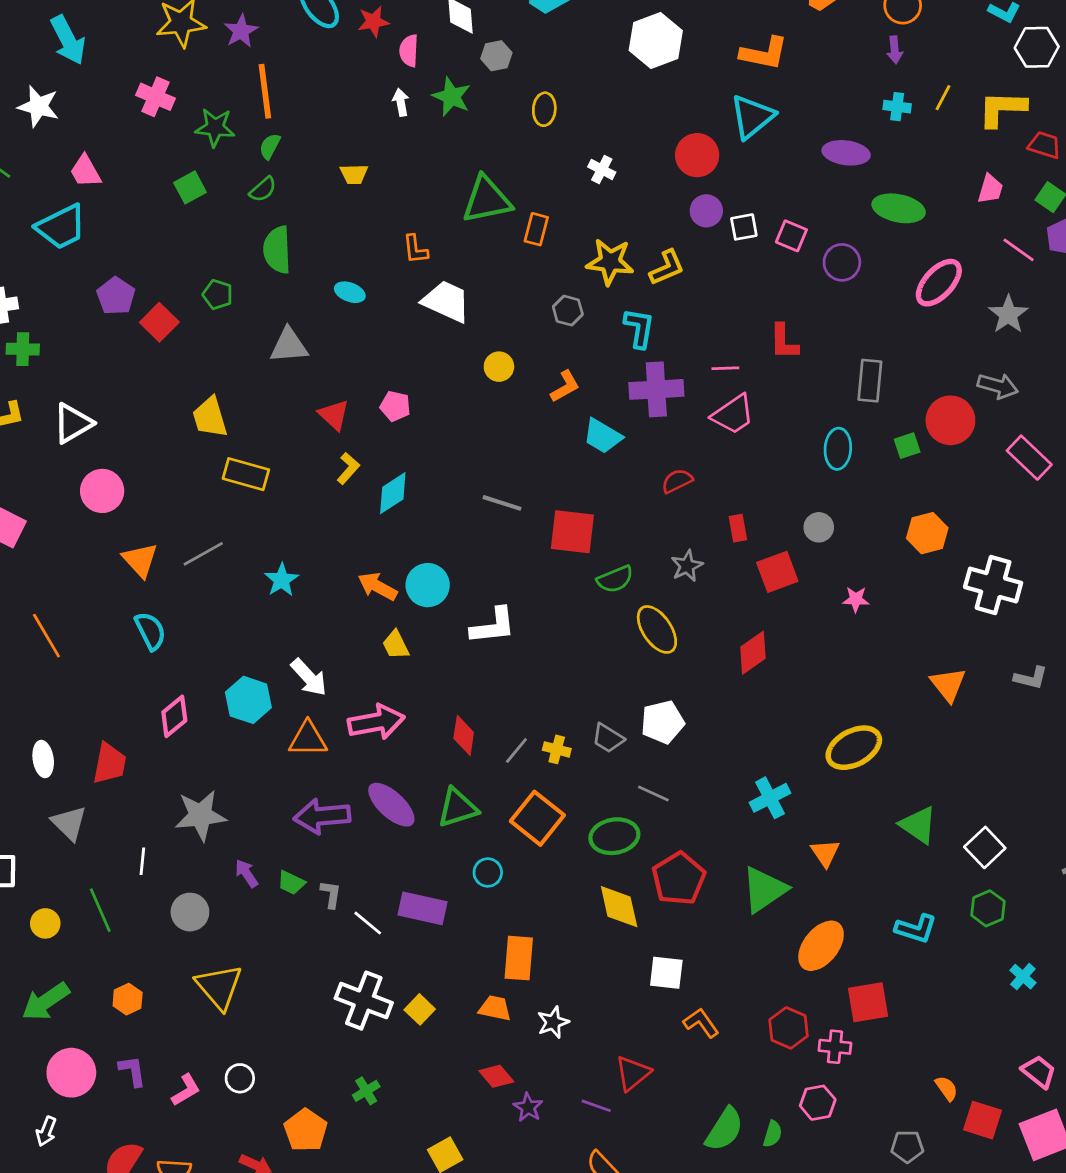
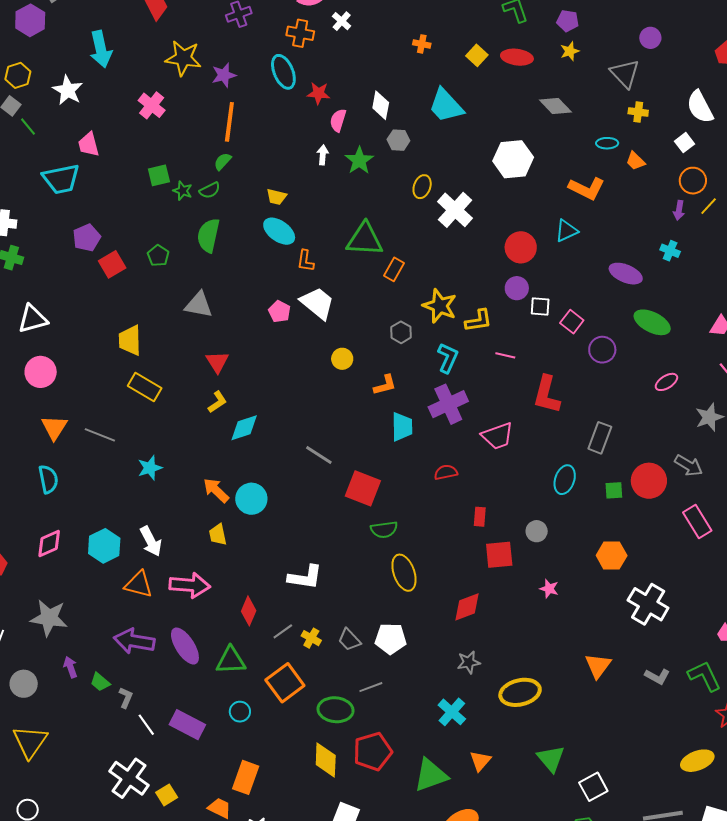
yellow line: (943, 98) -> (709, 206), moved
cyan triangle: (752, 117) -> (567, 231), size x0.7
green star: (215, 127) -> (183, 191), moved, size x0.7
white cross: (602, 170) -> (455, 210), moved, size x1.8
pink ellipse: (939, 283) -> (666, 382), size x0.6
cyan ellipse: (350, 292) -> (279, 231), moved, size x1.5
red L-shape: (784, 342) -> (547, 395), size x1.4
pink line: (725, 368) -> (505, 355), moved
purple cross: (656, 389) -> (448, 404), turned -36
pink pentagon: (395, 406) -> (279, 312), moved
cyan trapezoid: (603, 436) -> (402, 427), turned -136
gray line: (203, 554) -> (100, 435), turned 36
gray star: (687, 566) -> (469, 662), moved
white L-shape: (493, 626) -> (305, 577), moved
gray line: (653, 793) -> (371, 687), turned -60
cyan cross: (770, 798) -> (452, 712), turned -36

